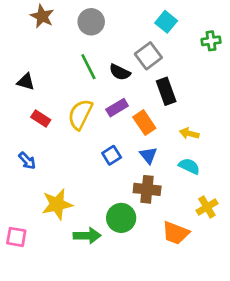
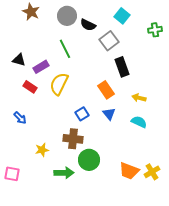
black semicircle: (120, 72) -> (88, 25), moved
purple rectangle: (117, 108) -> (41, 67), moved
brown cross: (147, 189) -> (73, 139), moved
yellow star: (57, 204) -> (42, 150), size x0.6
yellow cross: (207, 207) -> (152, 172), moved

